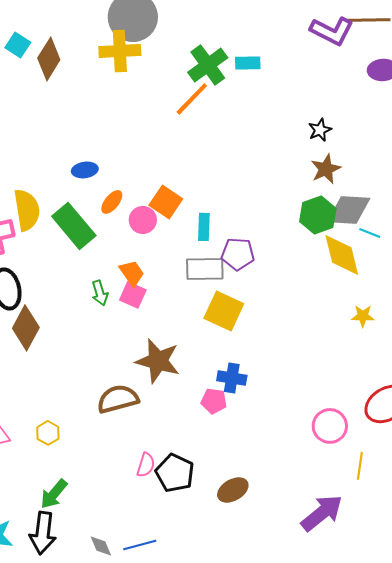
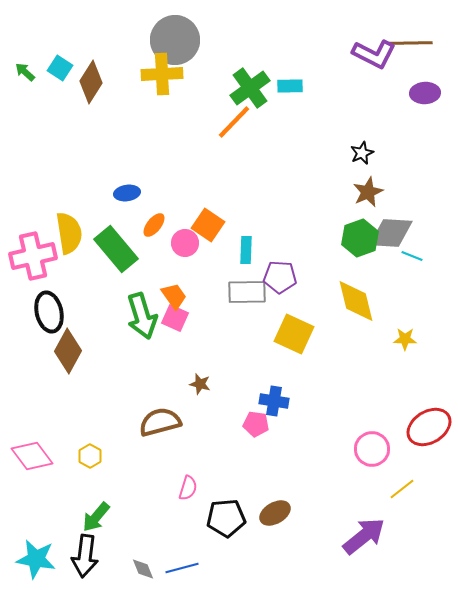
yellow diamond: (342, 255) -> (356, 301), moved
green arrow: (100, 293) -> (142, 316), size x1.8
yellow square: (224, 311) -> (294, 334), moved
brown star: (158, 361) -> (200, 384), size x0.5
yellow line: (360, 466) -> (402, 489), turned 44
black pentagon: (175, 473) -> (226, 518), moved, turned -30

